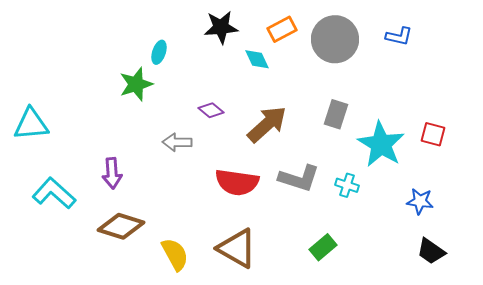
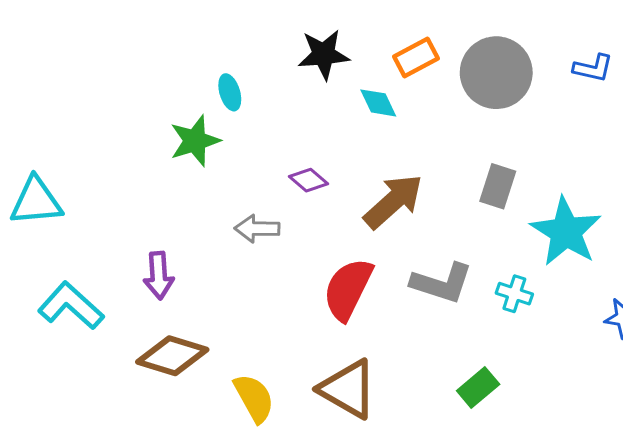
cyan ellipse: (159, 52) -> (230, 92), turned -35
red semicircle: (237, 182) -> (348, 289), turned 108

